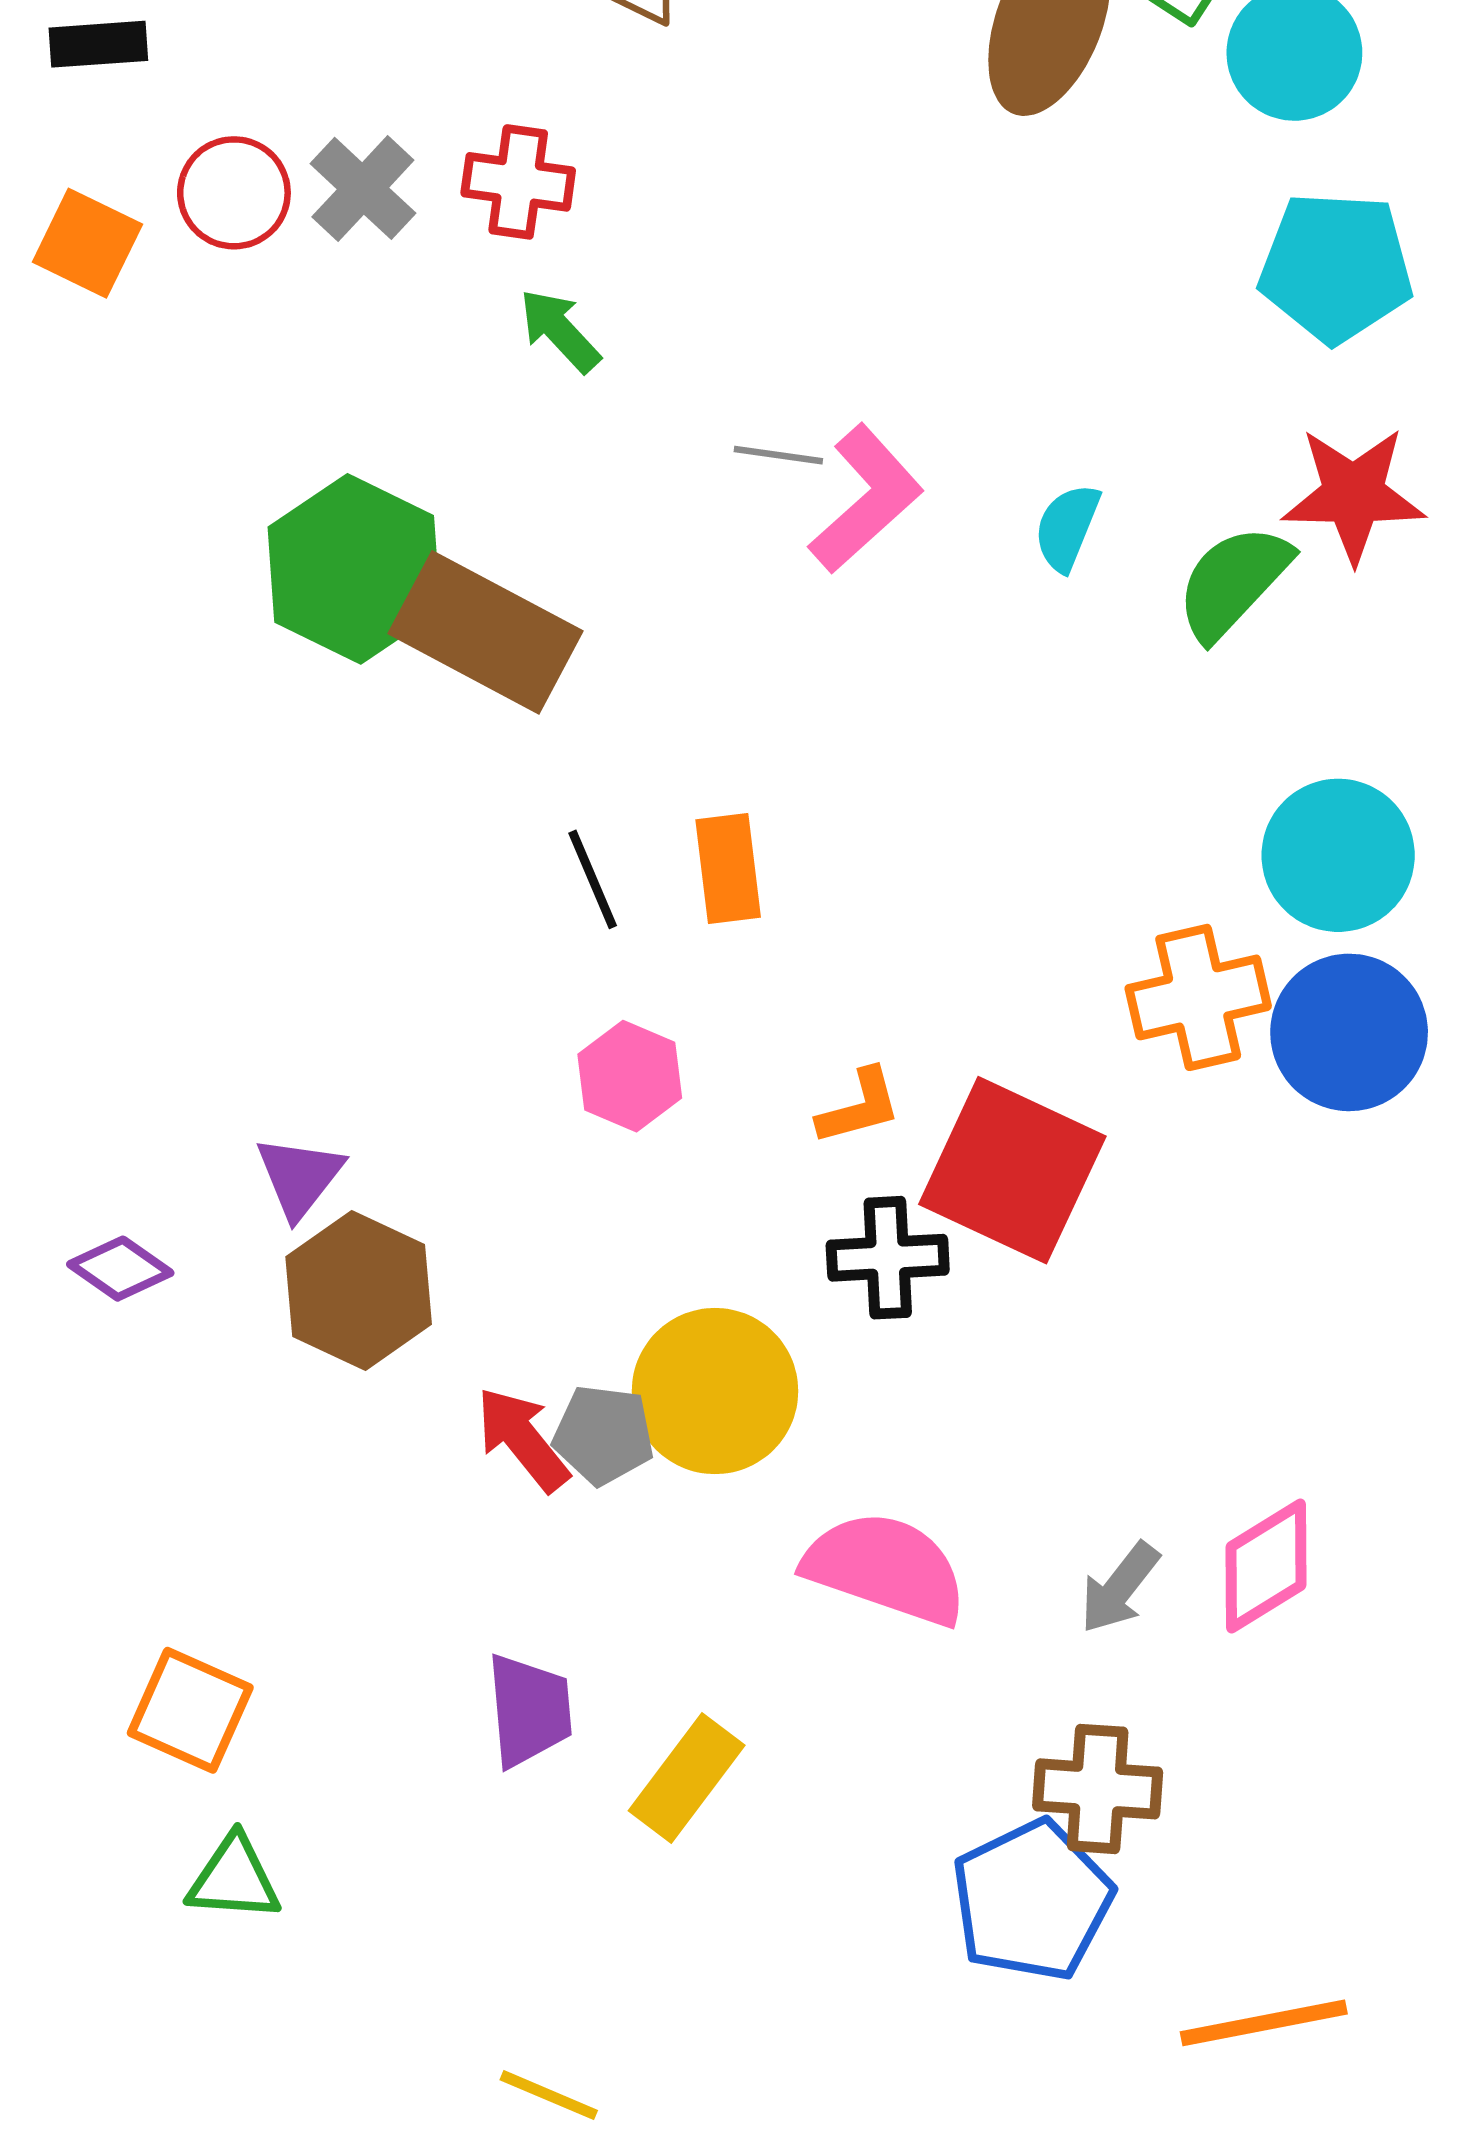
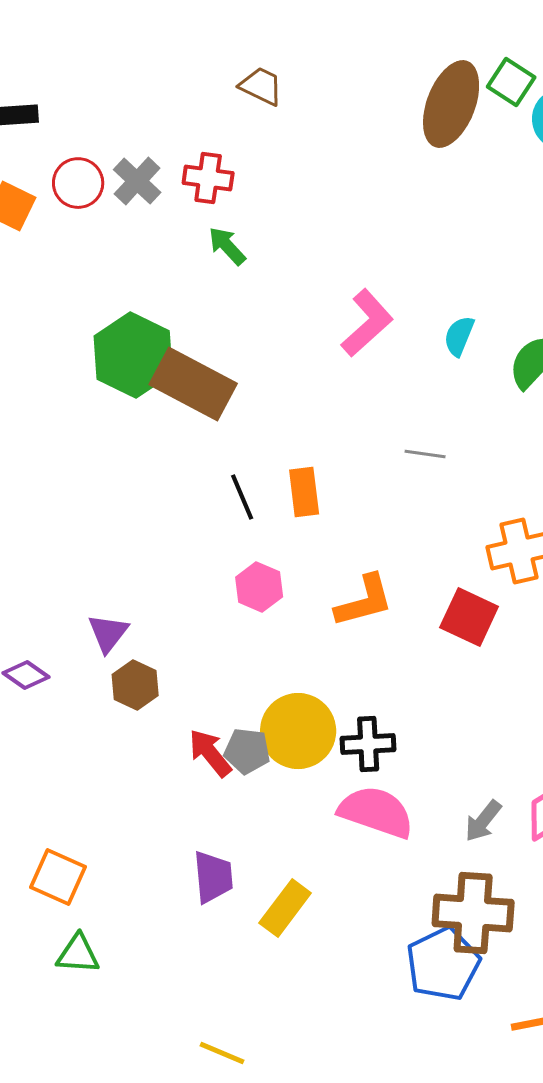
gray line: (778, 455) -> (425, 454), moved
orange L-shape: (859, 1107) -> (364, 601), size x1.5
red square: (1012, 1170) -> (469, 617), moved, size x0.7
black cross: (888, 1258) -> (368, 744), moved
brown hexagon: (359, 1290) -> (135, 685), size x0.7
brown cross: (1098, 1789) -> (473, 913), size x1.4

